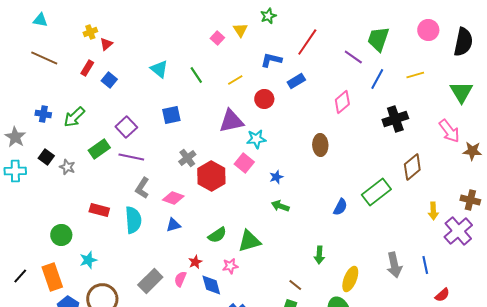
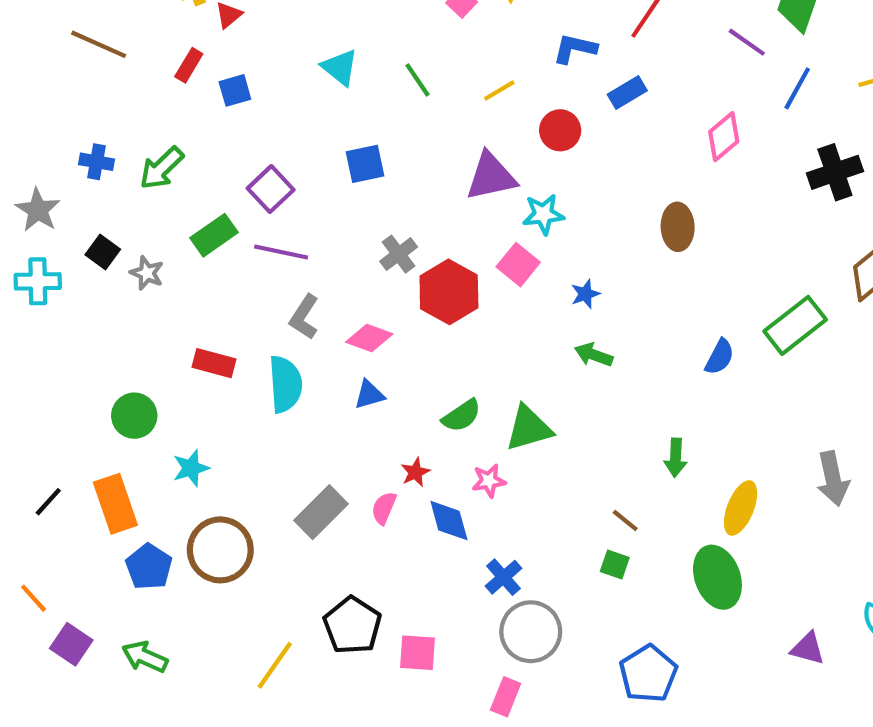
blue square: (109, 80) -> (235, 90), turned 35

